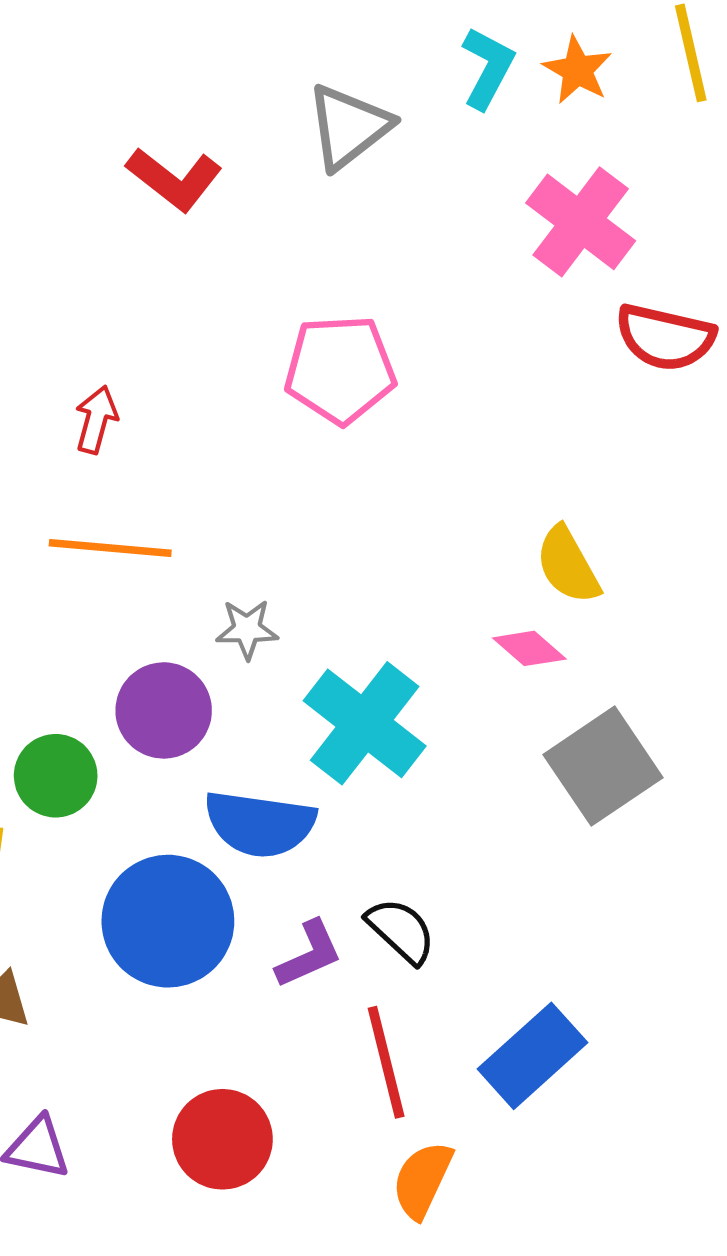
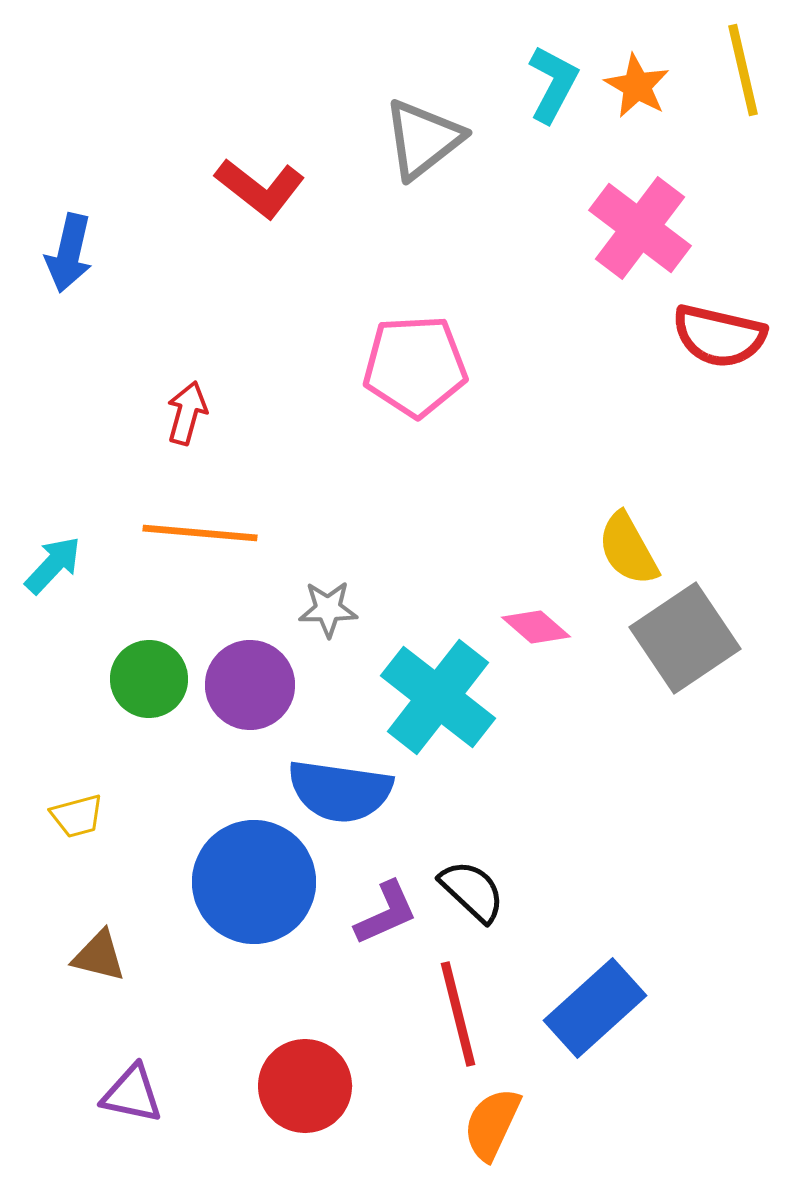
pink diamond: (529, 648) -> (536, 627), moved
gray square: (603, 766) -> (685, 638), moved
green circle: (56, 776) -> (149, 679), moved

